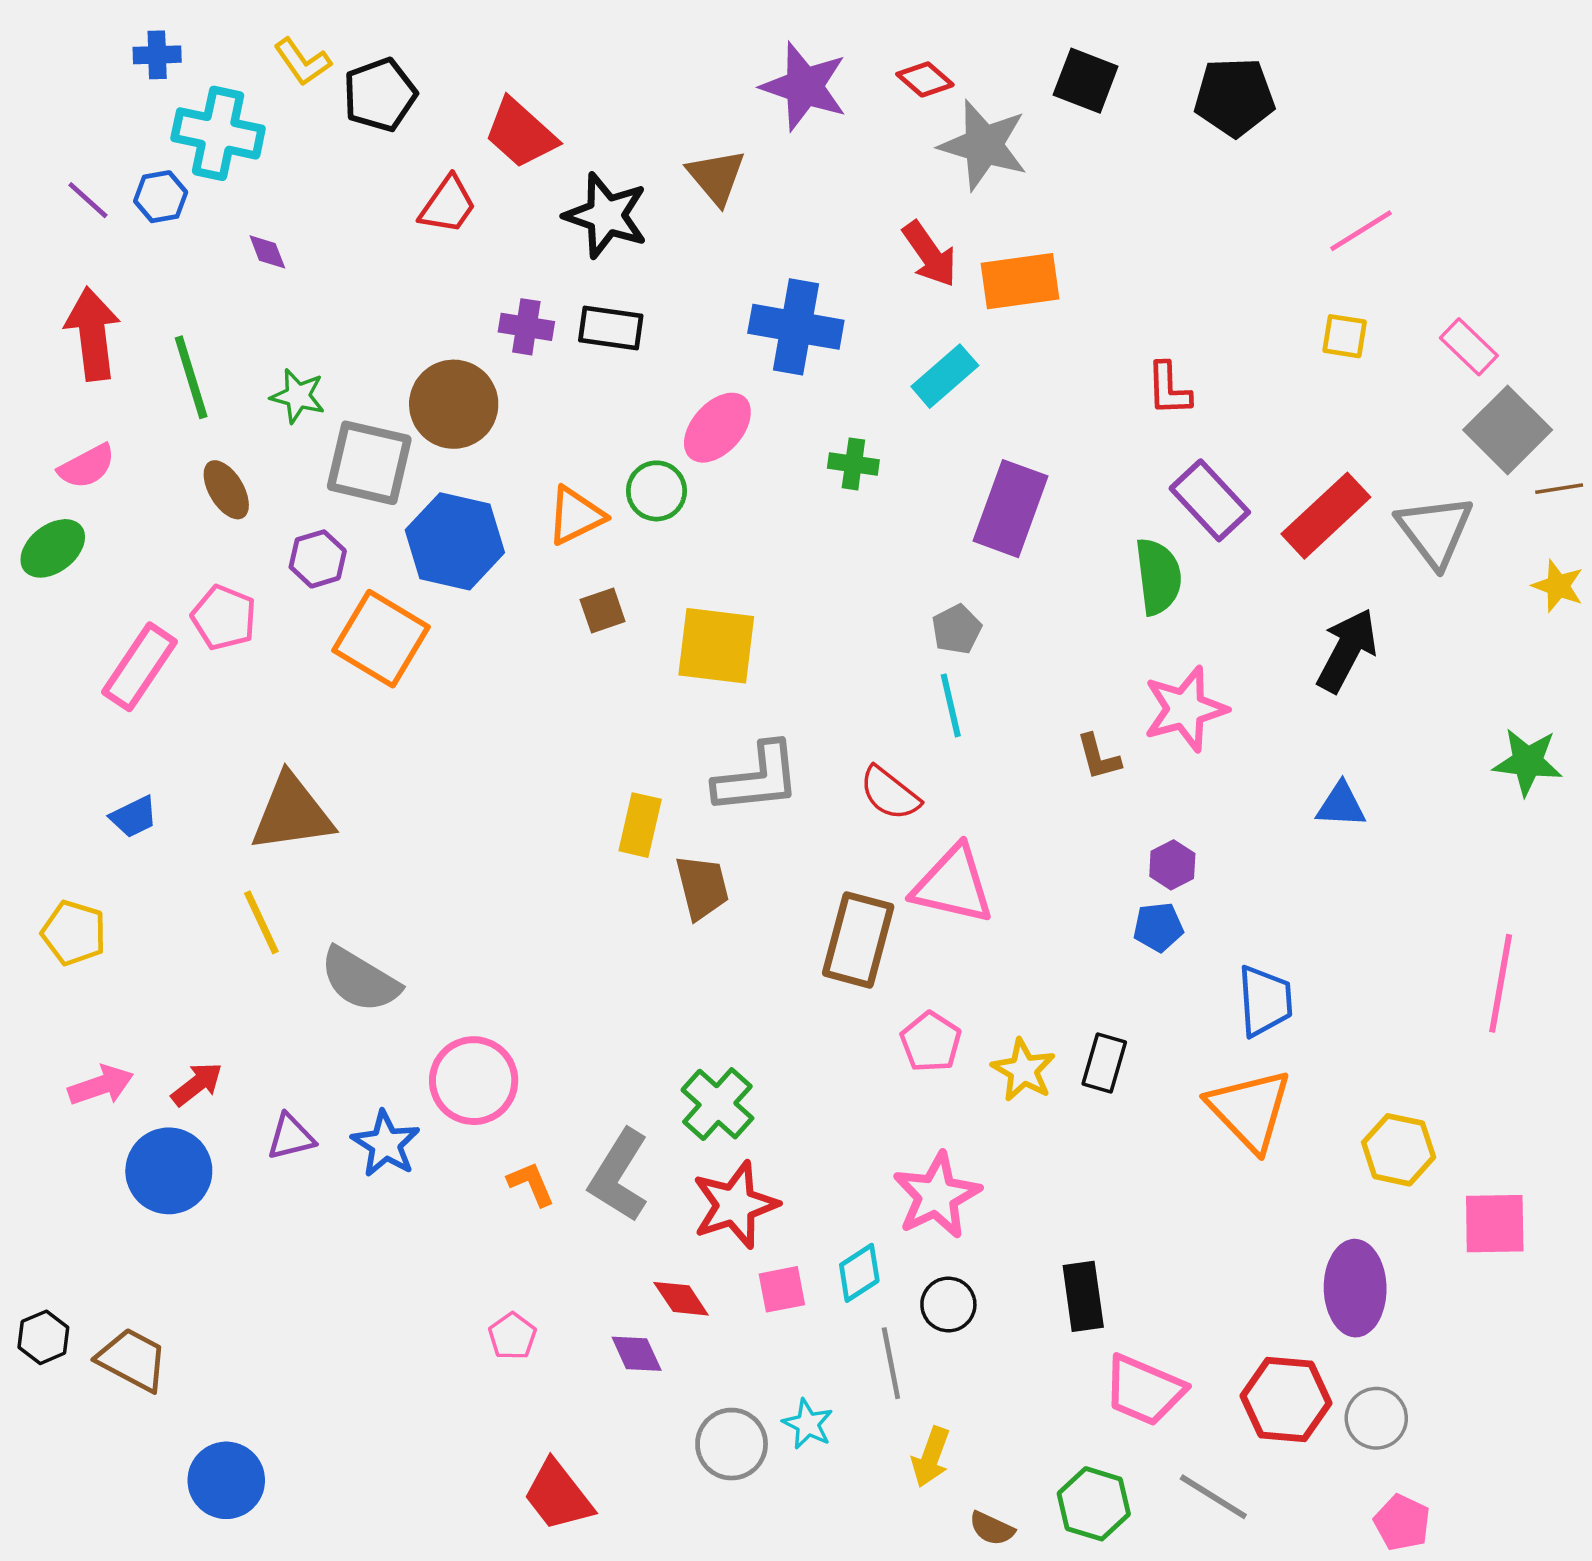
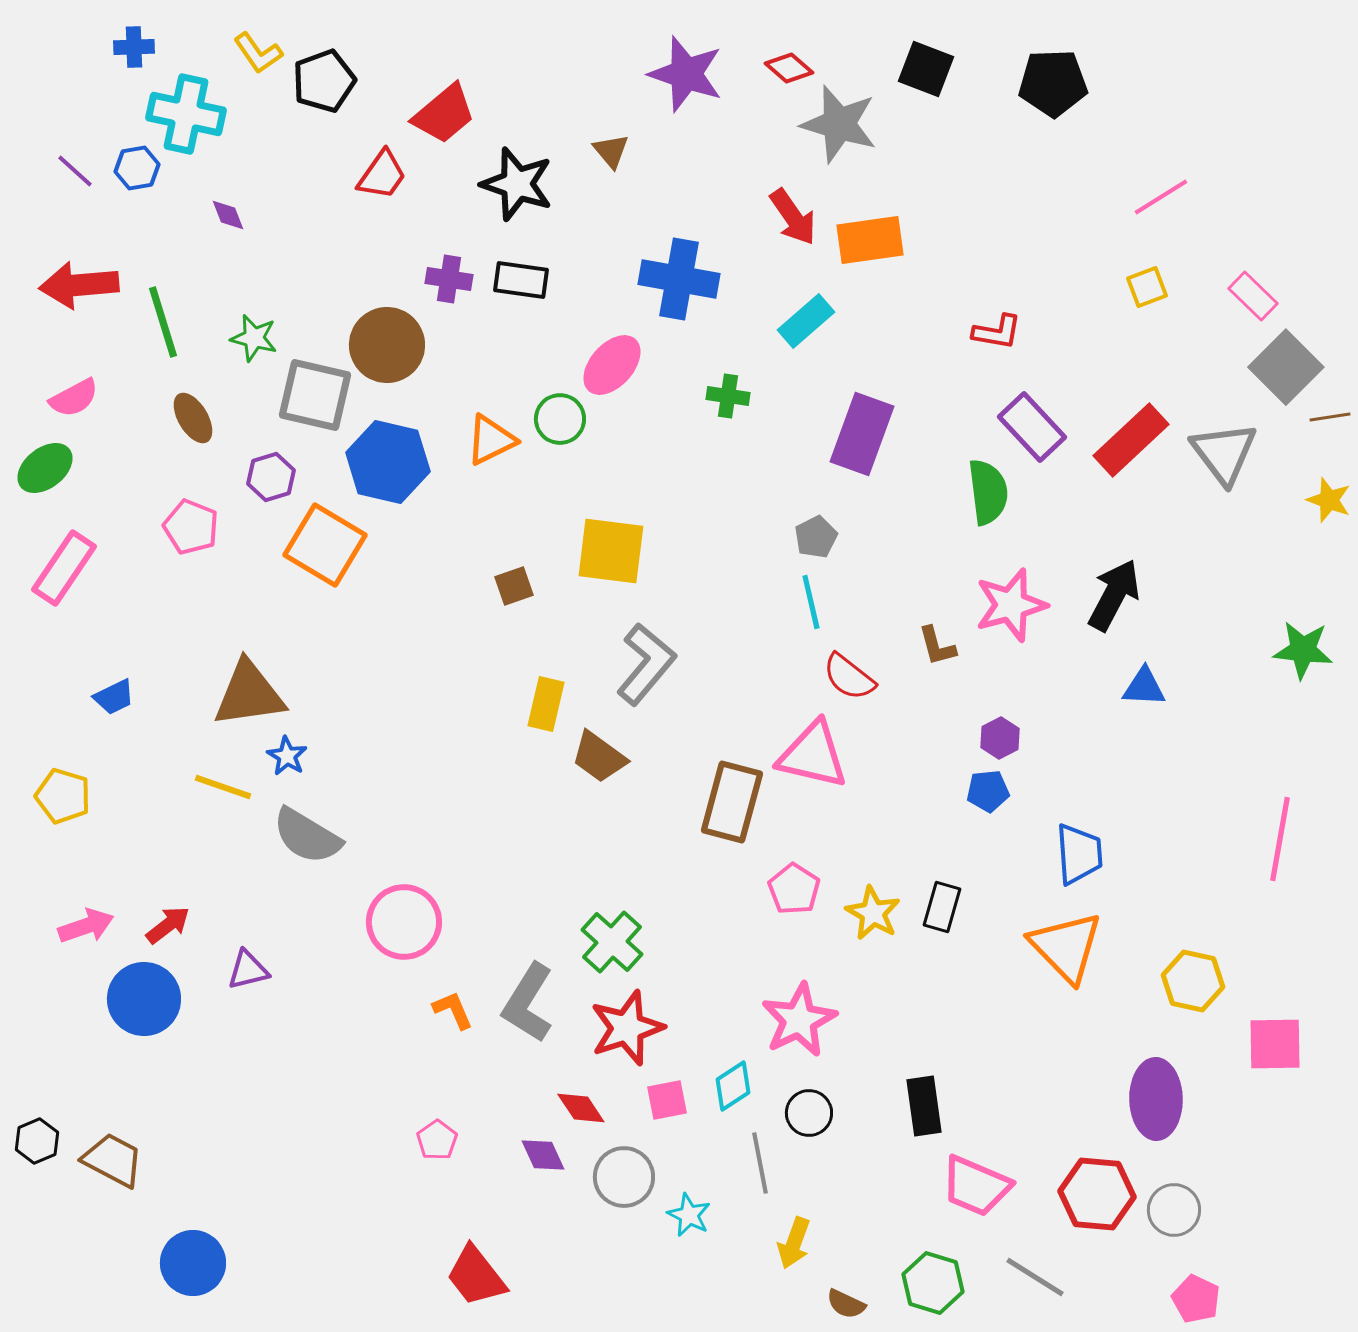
red trapezoid: (520, 133) -> (444, 114), turned -82
brown triangle: (716, 177) -> (611, 151), size x0.7
red arrow: (93, 334) -> (79, 285), turned -88
yellow square: (1345, 336) -> (1147, 287), turned -30
red L-shape: (1169, 389) -> (997, 332), turned -78
brown square: (603, 611) -> (514, 586), moved
black arrow: (1347, 650) -> (1114, 595), moved
pink rectangle: (140, 667) -> (64, 568), moved
gray L-shape: (757, 778) -> (646, 664), turned -44
red semicircle: (890, 793) -> (849, 677), moved
brown trapezoid: (702, 887) -> (599, 757), turned 140
yellow line: (261, 922) -> (223, 787), turned -46
blue star: (386, 1144) -> (287, 756), moved, size x0.7
gray circle: (732, 1444) -> (624, 1177), moved

